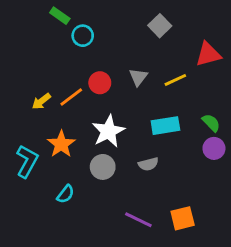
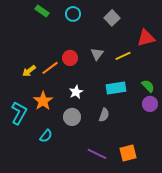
cyan circle: (83, 36) -> (73, 14), moved
white star: (108, 131) -> (76, 92), size x0.6
gray semicircle: (148, 164) -> (104, 115), turned -56

